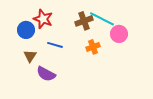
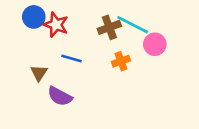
blue circle: (26, 30) -> (34, 17), moved

